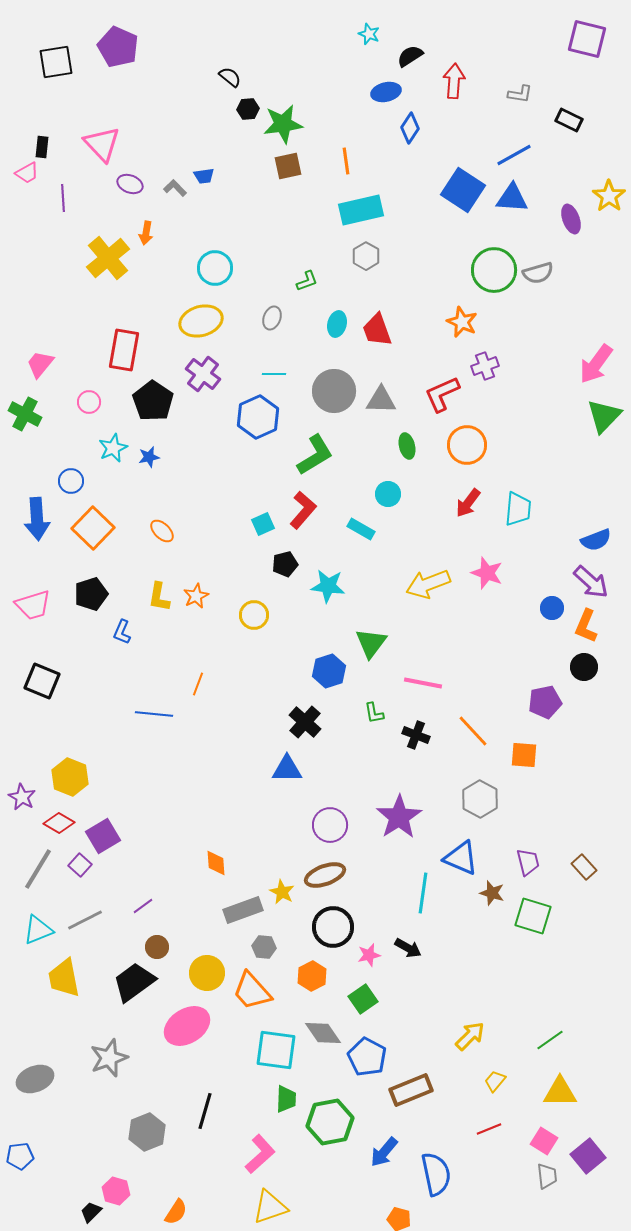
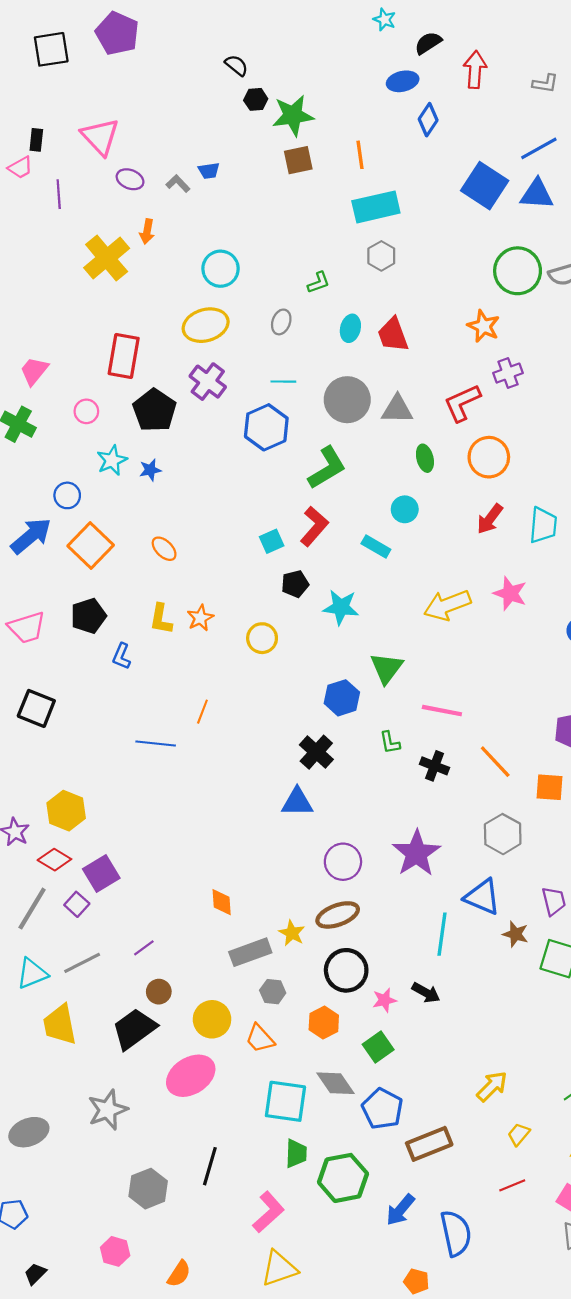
blue arrow: (37, 519) -> (31, 536), turned -126
orange trapezoid: (252, 991) -> (260, 1038), size x0.7
black trapezoid: (91, 1212) -> (35, 1274), moved

